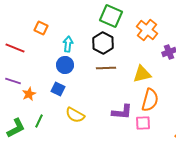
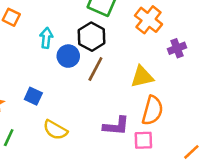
blue circle: (65, 65) -> (68, 56), moved
brown line: (106, 68) -> (95, 69), turned -60

